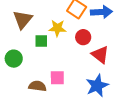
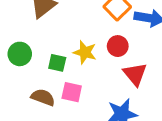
yellow star: (57, 28) -> (85, 52), moved
green square: (41, 41) -> (57, 63), moved

